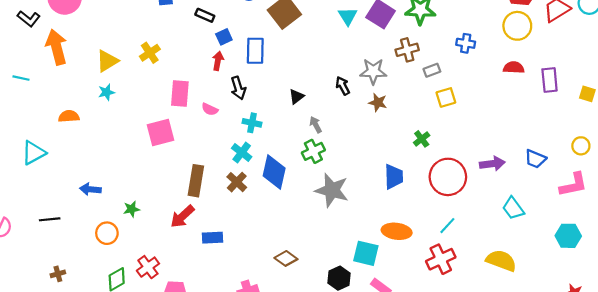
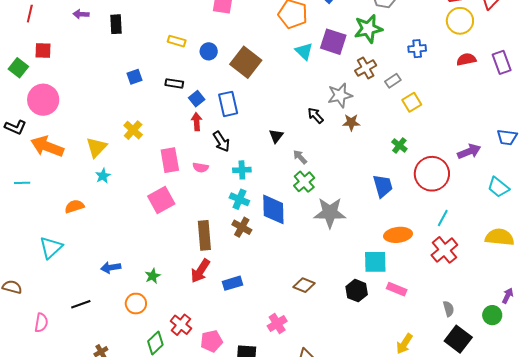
orange arrow: (56, 47) -> (47, 147), turned -40

